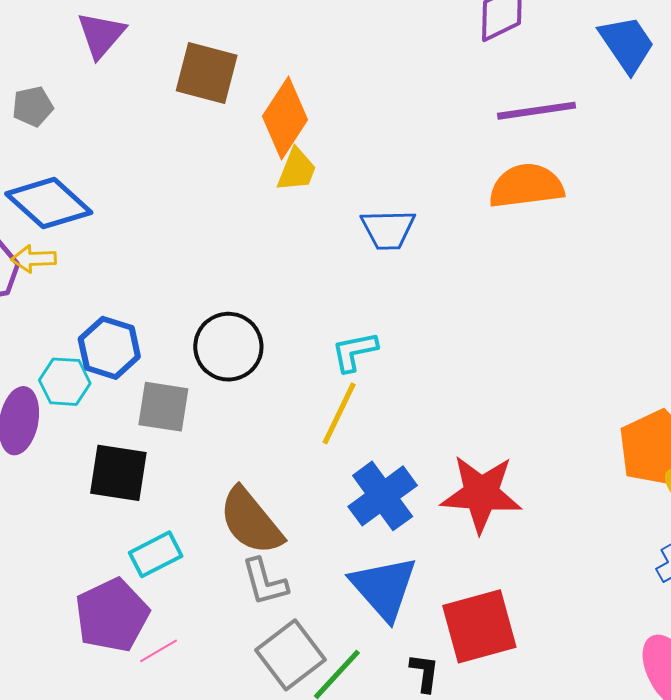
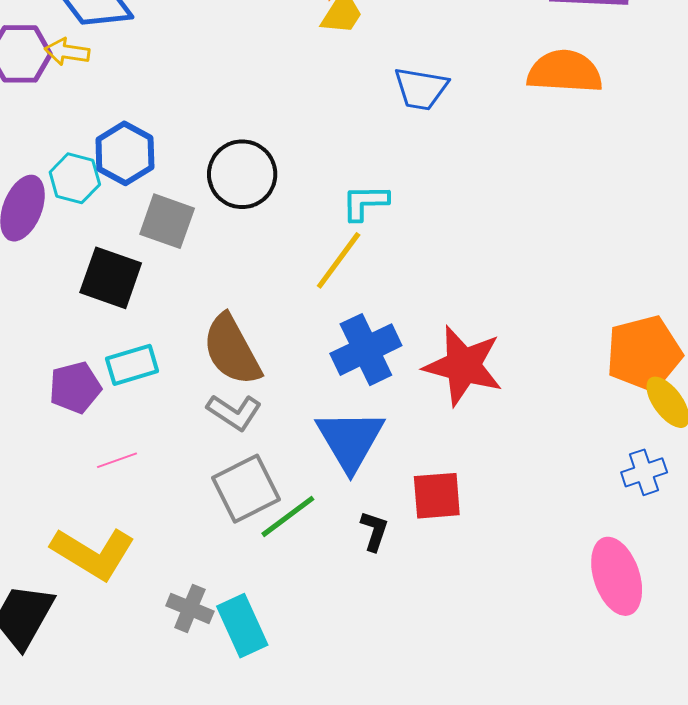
gray L-shape: (265, 582) -> (234, 412), turned -52
purple pentagon: (112, 615) -> (75, 387), moved, size x0.7
red square: (479, 626) -> (437, 496), size x0.7

